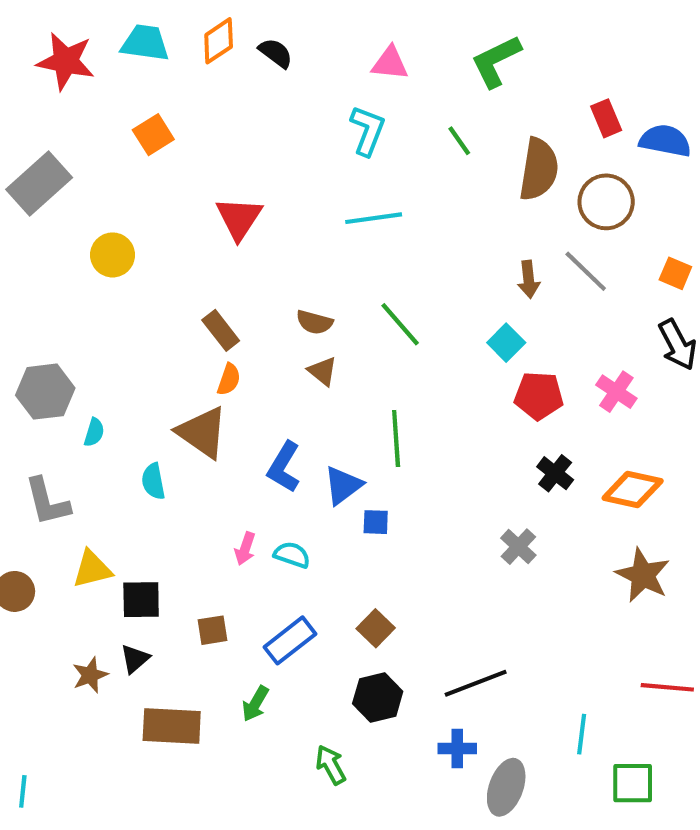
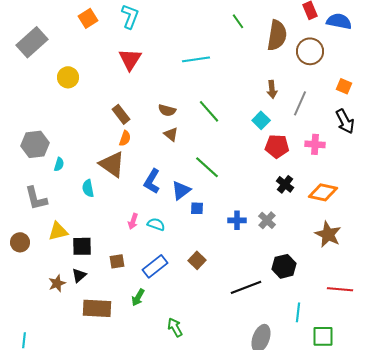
cyan L-shape: (367, 131) -> (130, 16), moved
gray line: (586, 271) -> (300, 103), moved, turned 70
pink cross: (616, 392) -> (315, 144), turned -30
green line: (396, 438) -> (207, 167), turned -44
black hexagon: (378, 698) -> (284, 266), moved
blue cross: (457, 748) -> (237, 220), moved

